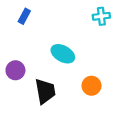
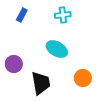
cyan cross: (101, 16) -> (63, 15), moved

